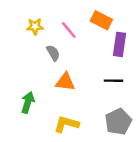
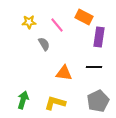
orange triangle: (65, 82) -> (64, 73), moved
green arrow: (28, 102) -> (23, 100), moved

